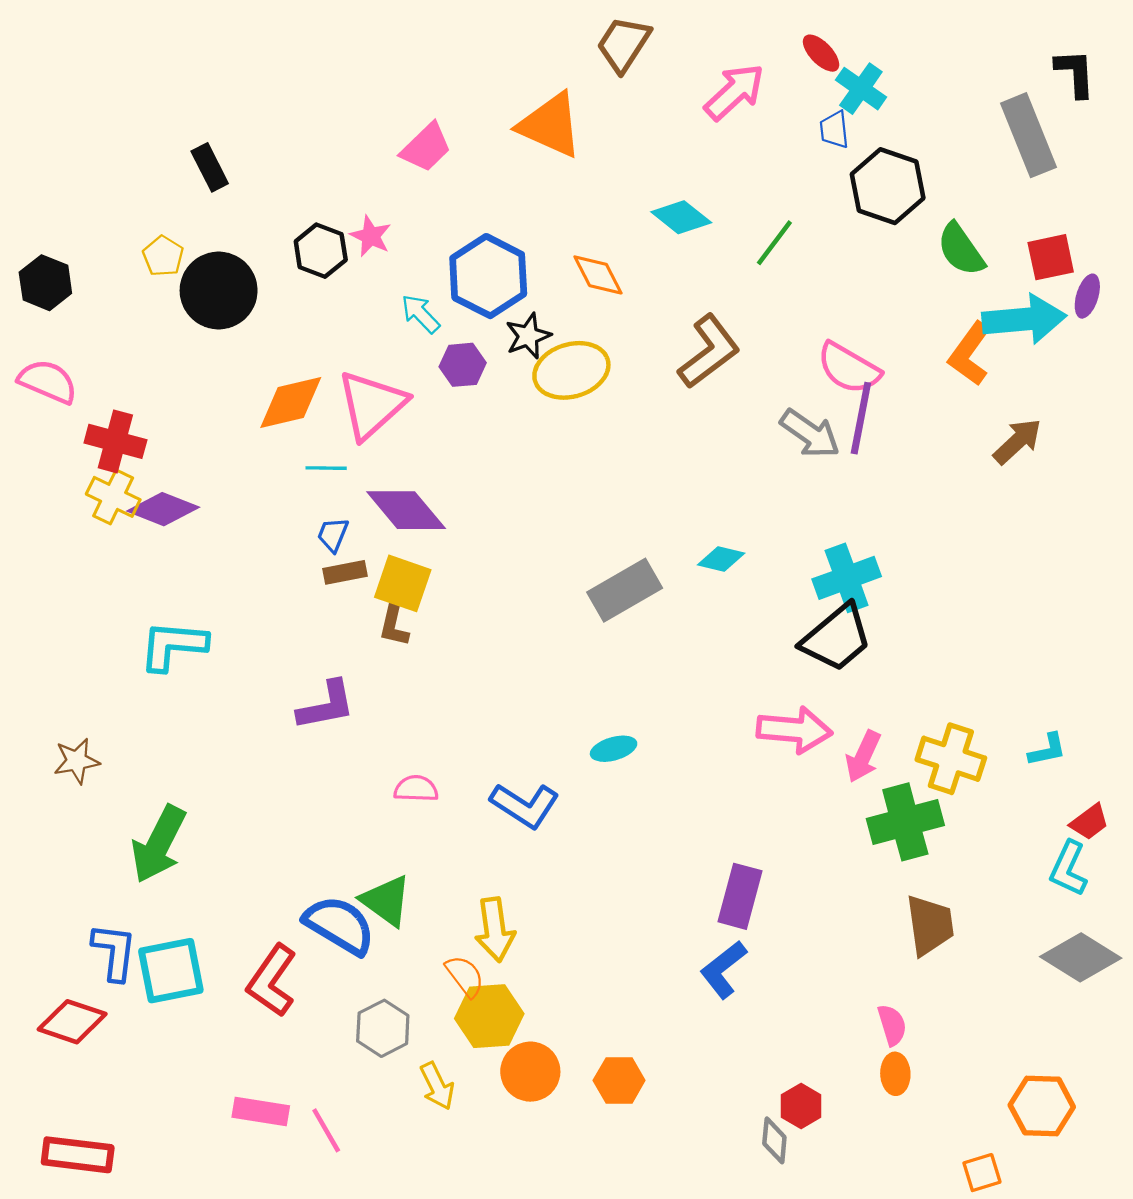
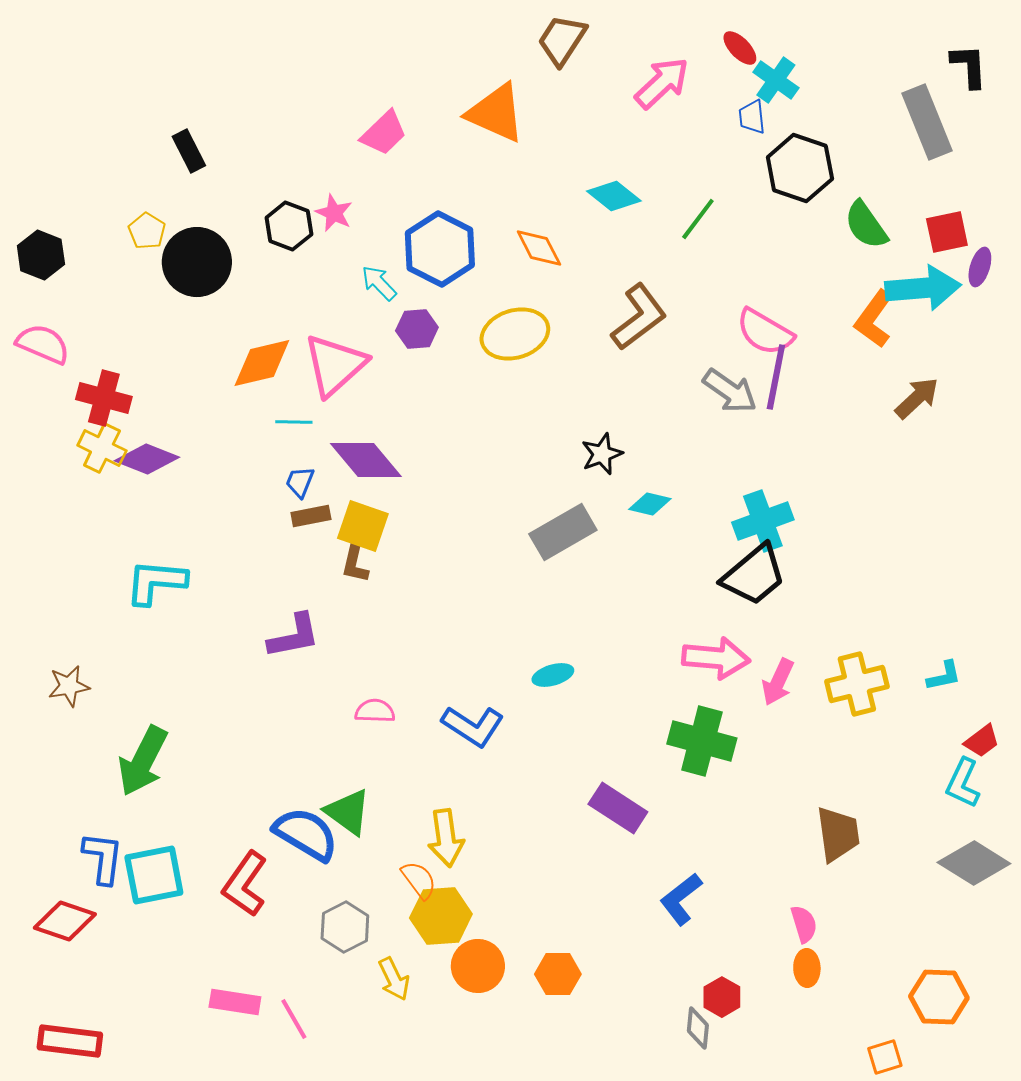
black star: (528, 336) -> (602, 454), moved
yellow cross: (951, 759) -> (857, 684), turned -32
green cross: (905, 822) -> (702, 741), moved, turned 30
purple rectangle: (740, 896) -> (618, 808), moved, turned -72
blue L-shape: (723, 970) -> (681, 899), moved

